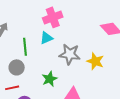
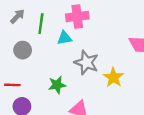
green line: (25, 47) -> (41, 24), moved
gray circle: (17, 67) -> (23, 50), moved

